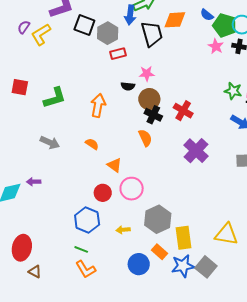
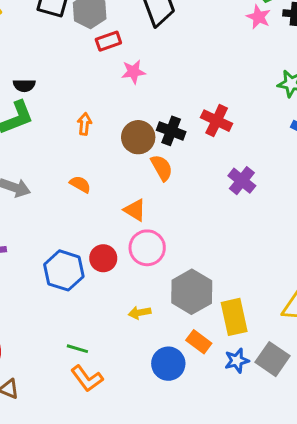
pink star: (147, 74) -> (133, 72), moved
black semicircle: (128, 86) -> (24, 85), moved
brown circle: (149, 99) -> (138, 137), moved
orange arrow: (98, 105) -> (84, 124), size x0.6
purple cross: (196, 151) -> (242, 181), size x0.7
orange triangle: (114, 165) -> (135, 210), moved
blue hexagon: (87, 220) -> (64, 270), moved
blue star: (183, 266) -> (237, 361), size x0.7

